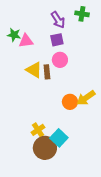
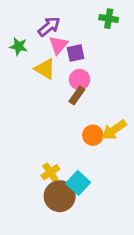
purple arrow: (58, 20) -> (49, 27), moved, turned -96
pink triangle: (26, 41) -> (58, 45), moved, turned -42
yellow triangle: (34, 70) -> (45, 69), moved
brown rectangle: (47, 72) -> (77, 95), moved, turned 40

